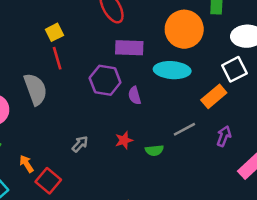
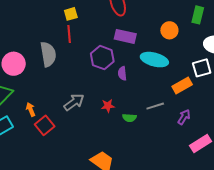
orange circle: (184, 29) -> (169, 30), size x0.6
gray arrow: (80, 144) -> (74, 102), size x1.5

